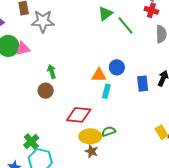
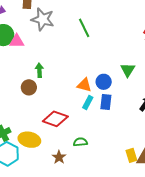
green triangle: (105, 13) -> (128, 70), moved, turned -35
green line: (125, 26) -> (84, 28), moved
blue rectangle: (143, 84) -> (106, 102), moved
yellow ellipse: (90, 136) -> (29, 140), moved

